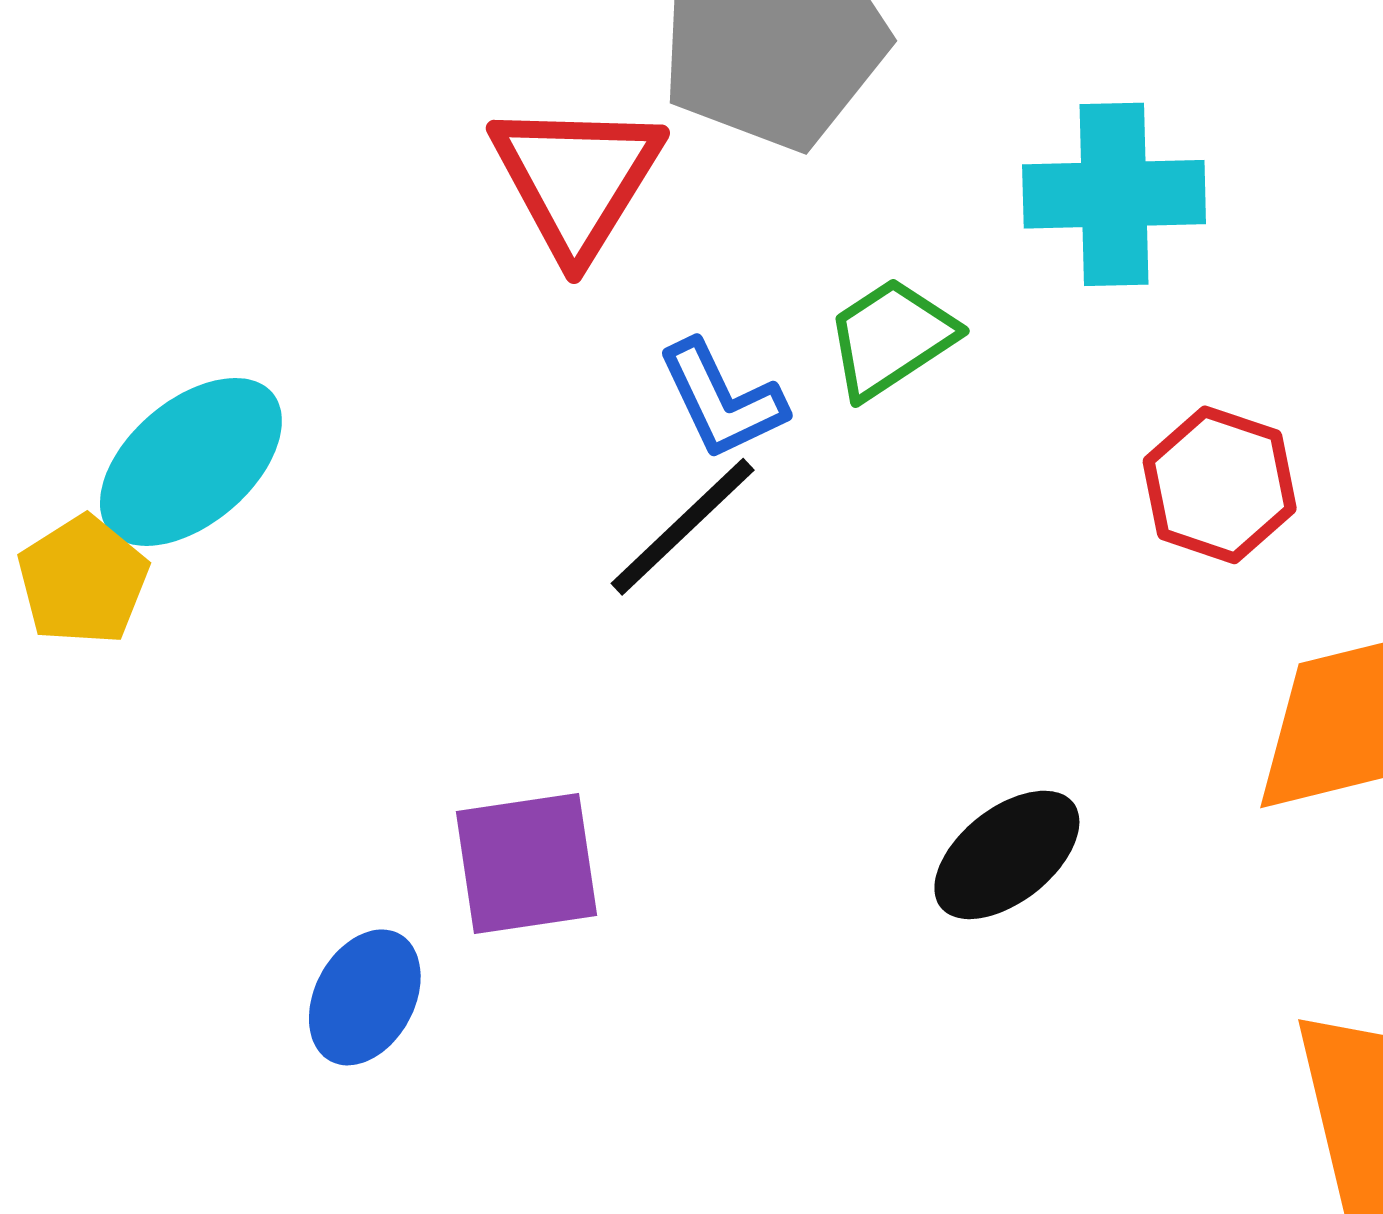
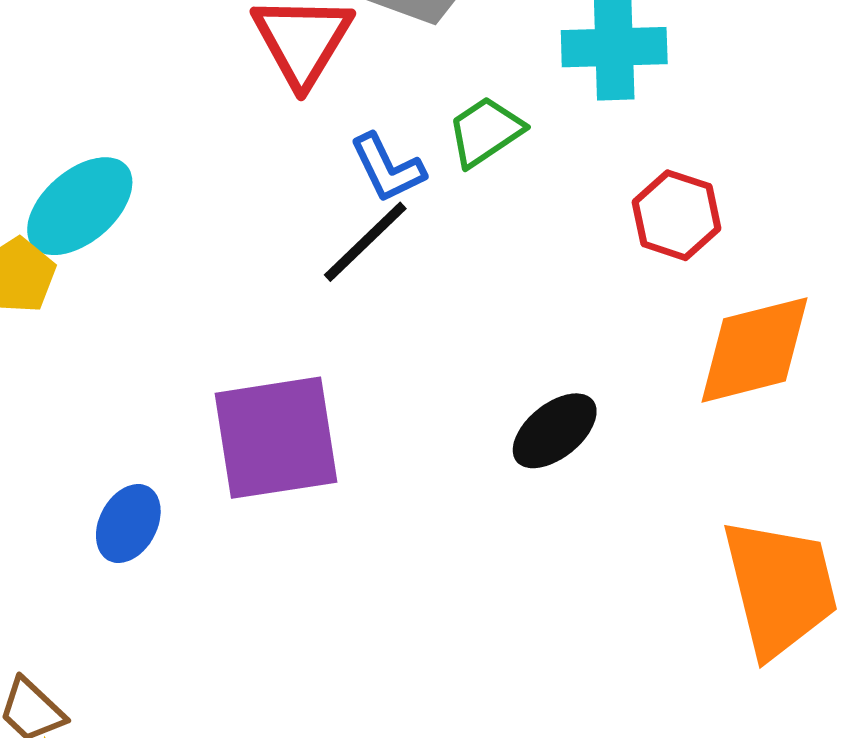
purple square: (526, 863) -> (276, 438), size x1.5
blue ellipse: (365, 997) -> (128, 524), moved

